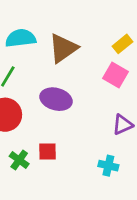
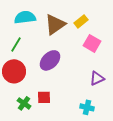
yellow rectangle: (123, 44) -> (81, 21), moved
purple ellipse: (56, 99) -> (50, 60), turned -60

